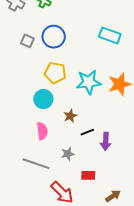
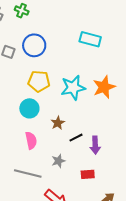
red rectangle: (88, 175) -> (88, 174), moved

